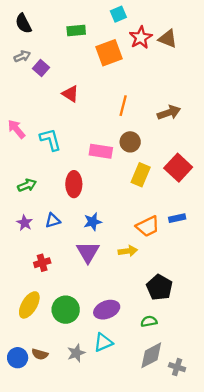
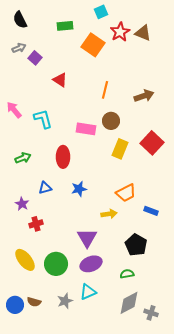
orange square: (109, 53) -> (93, 45), turned -35
blue rectangle: (177, 218) -> (151, 211), moved, turned 32
purple star: (25, 223) -> (22, 204), moved
purple triangle: (88, 252) -> (87, 238), moved
yellow ellipse: (29, 305) -> (25, 260), turned -70

